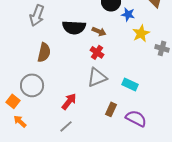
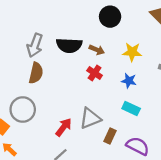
blue star: (128, 14) -> (129, 81), moved
gray arrow: (37, 15) -> (35, 45), moved
yellow star: (141, 33) -> (132, 52), moved, turned 30
gray triangle: (97, 77) -> (90, 118), moved

